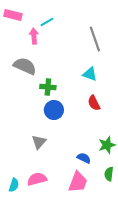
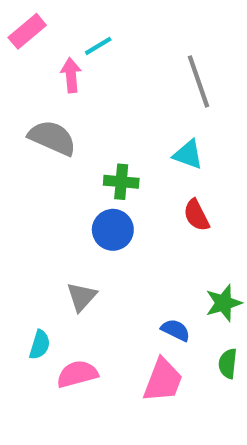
pink rectangle: (13, 15) -> (27, 31), turned -54
green cross: (48, 87) -> (121, 182), moved
cyan semicircle: (14, 185) -> (40, 345), moved

